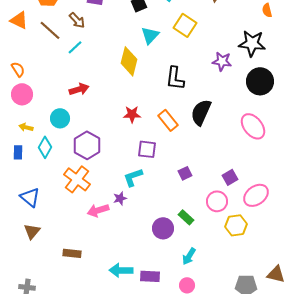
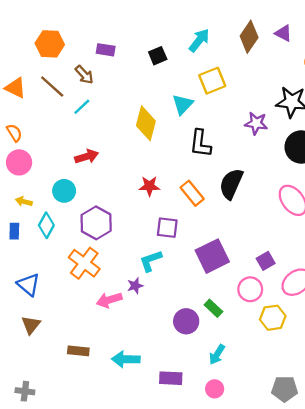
orange triangle: (19, 20) -> (15, 88), moved
yellow square: (185, 25) -> (212, 81), turned 35
cyan triangle: (150, 35) -> (183, 104), moved
purple square: (185, 173) -> (212, 256), size x2.0
cyan arrow: (121, 270) -> (126, 359), moved

